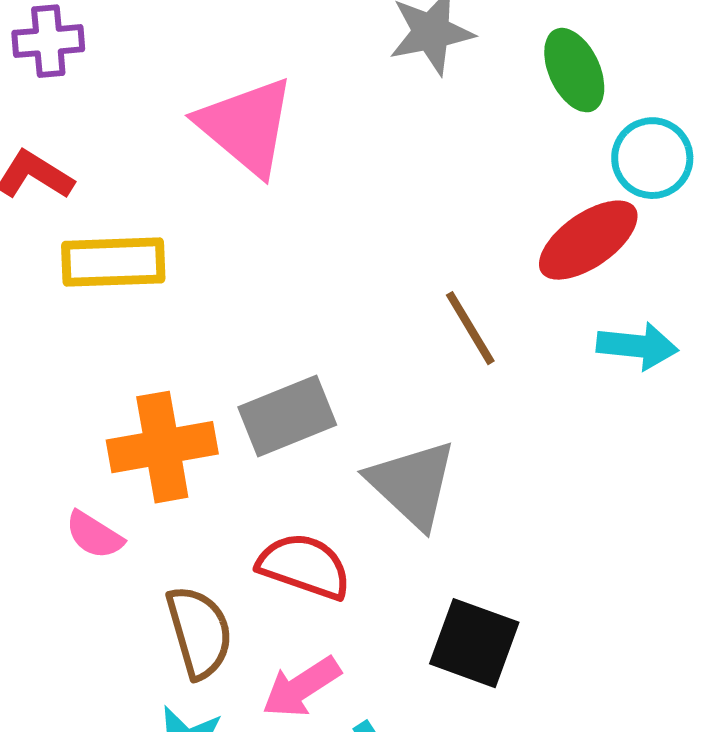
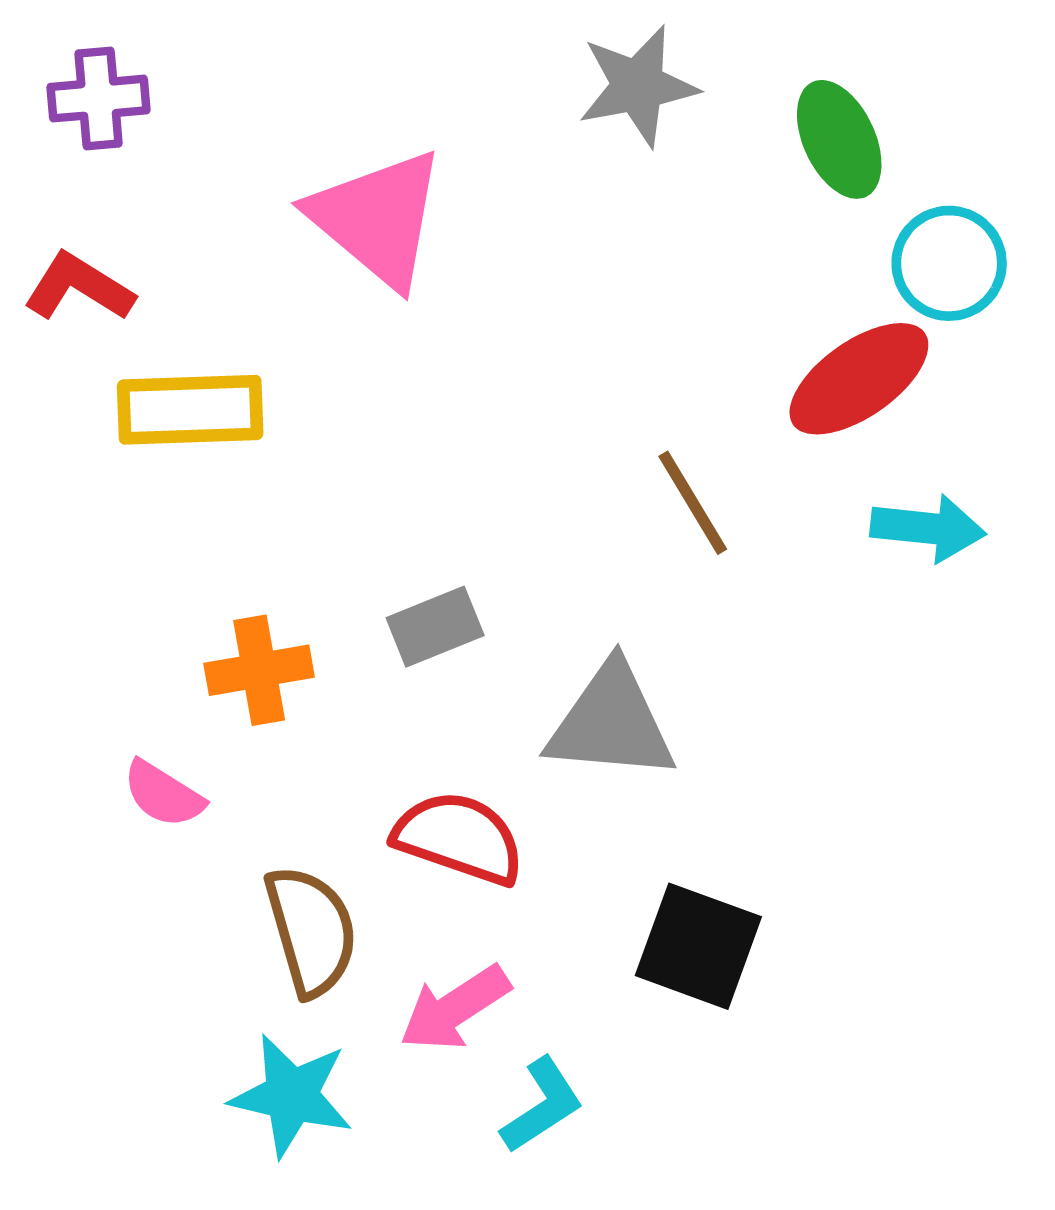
gray rectangle: (287, 416) -> (435, 627), size x0.7
orange cross: (162, 447) -> (259, 670), size x0.7
gray triangle: (412, 484) -> (611, 722), turned -38

